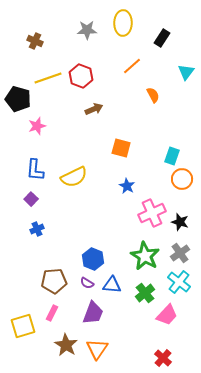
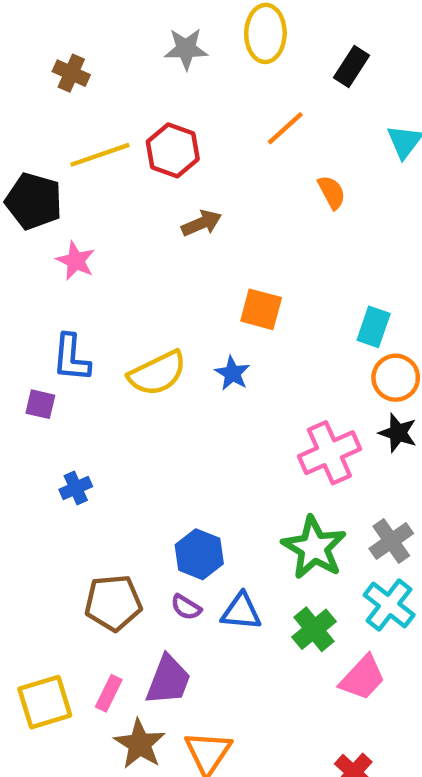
pink star: (37, 126) -> (76, 261), turned -30
blue star: (127, 186) -> (232, 373), moved
purple square: (31, 199) -> (40, 404), moved, turned -32
black star: (180, 222) -> (398, 433), moved
pink rectangle: (52, 313) -> (109, 693), moved
purple trapezoid: (93, 313) -> (168, 680), moved

